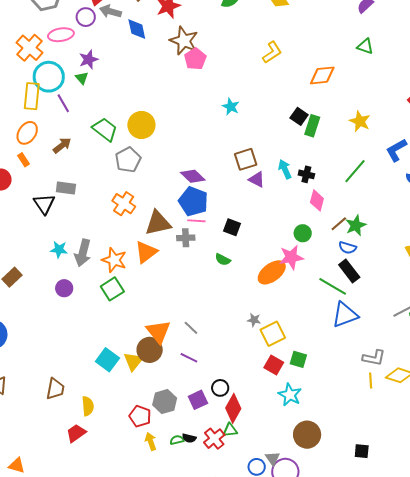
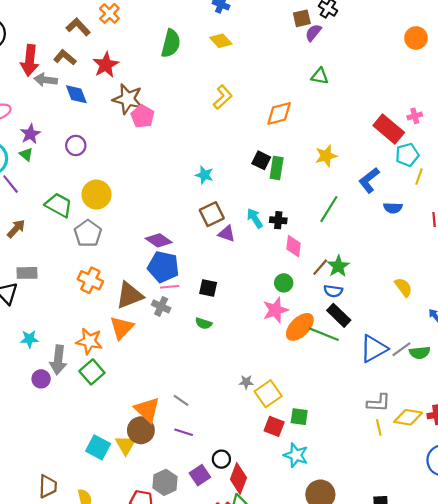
purple circle: (86, 17) -> (76, 145), moved
cyan star: (231, 107) -> (204, 175), moved
yellow star: (360, 121) -> (326, 156), turned -30
gray cross: (186, 238) -> (161, 306), turned 36
gray arrow: (83, 253) -> (58, 360), moved
orange ellipse: (272, 272) -> (300, 327), moved
blue triangle: (345, 315) -> (374, 349), moved

